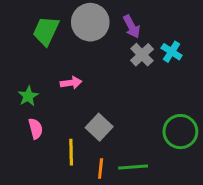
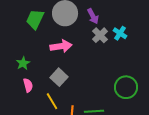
pink arrow: (71, 83) -> (61, 46), moved, size x1.5
gray square: (99, 127) -> (59, 77), moved
yellow line: (71, 152) -> (52, 101), turned -30

